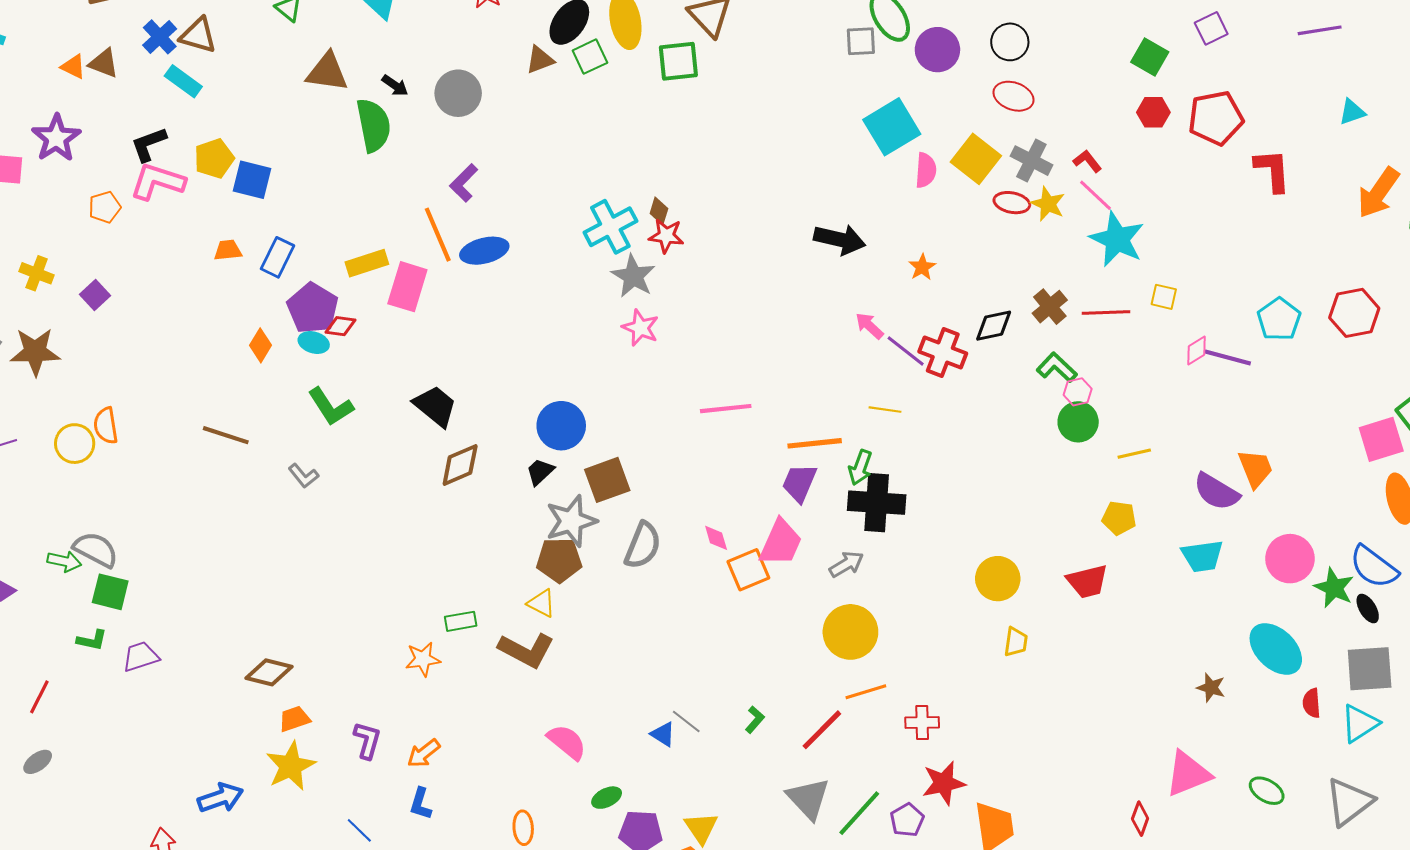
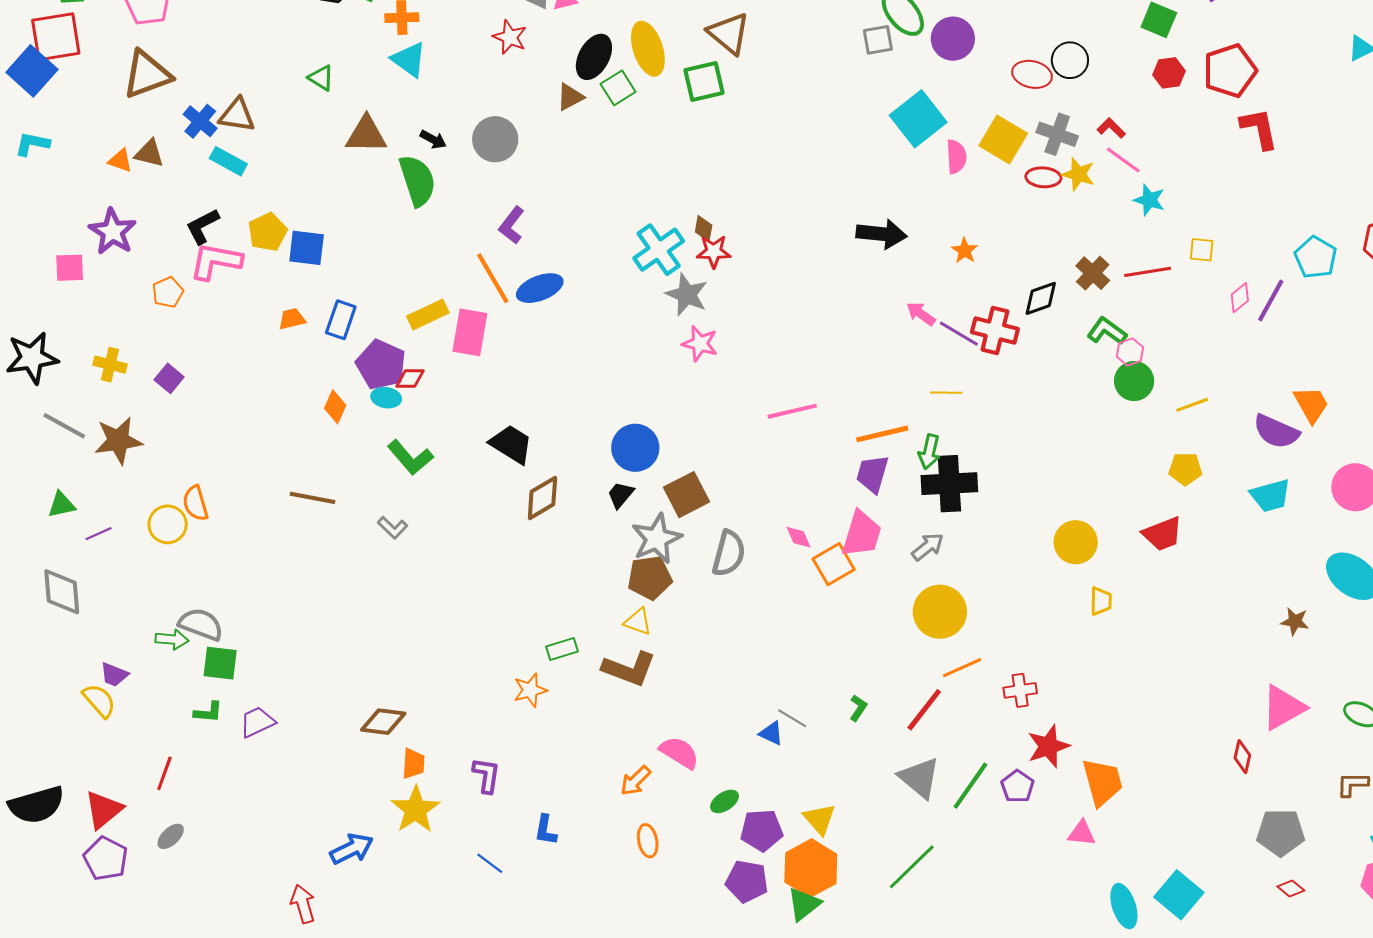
black circle: (1010, 42) -> (1070, 60), moved
red L-shape: (1272, 170) -> (1259, 129), moved
cyan star: (1117, 239) -> (1149, 200), size x0.6
purple line: (1228, 357) -> (1271, 301), turned -69
orange trapezoid: (294, 719) -> (413, 764), turned 120
orange arrow: (424, 753) -> (635, 781), moved

